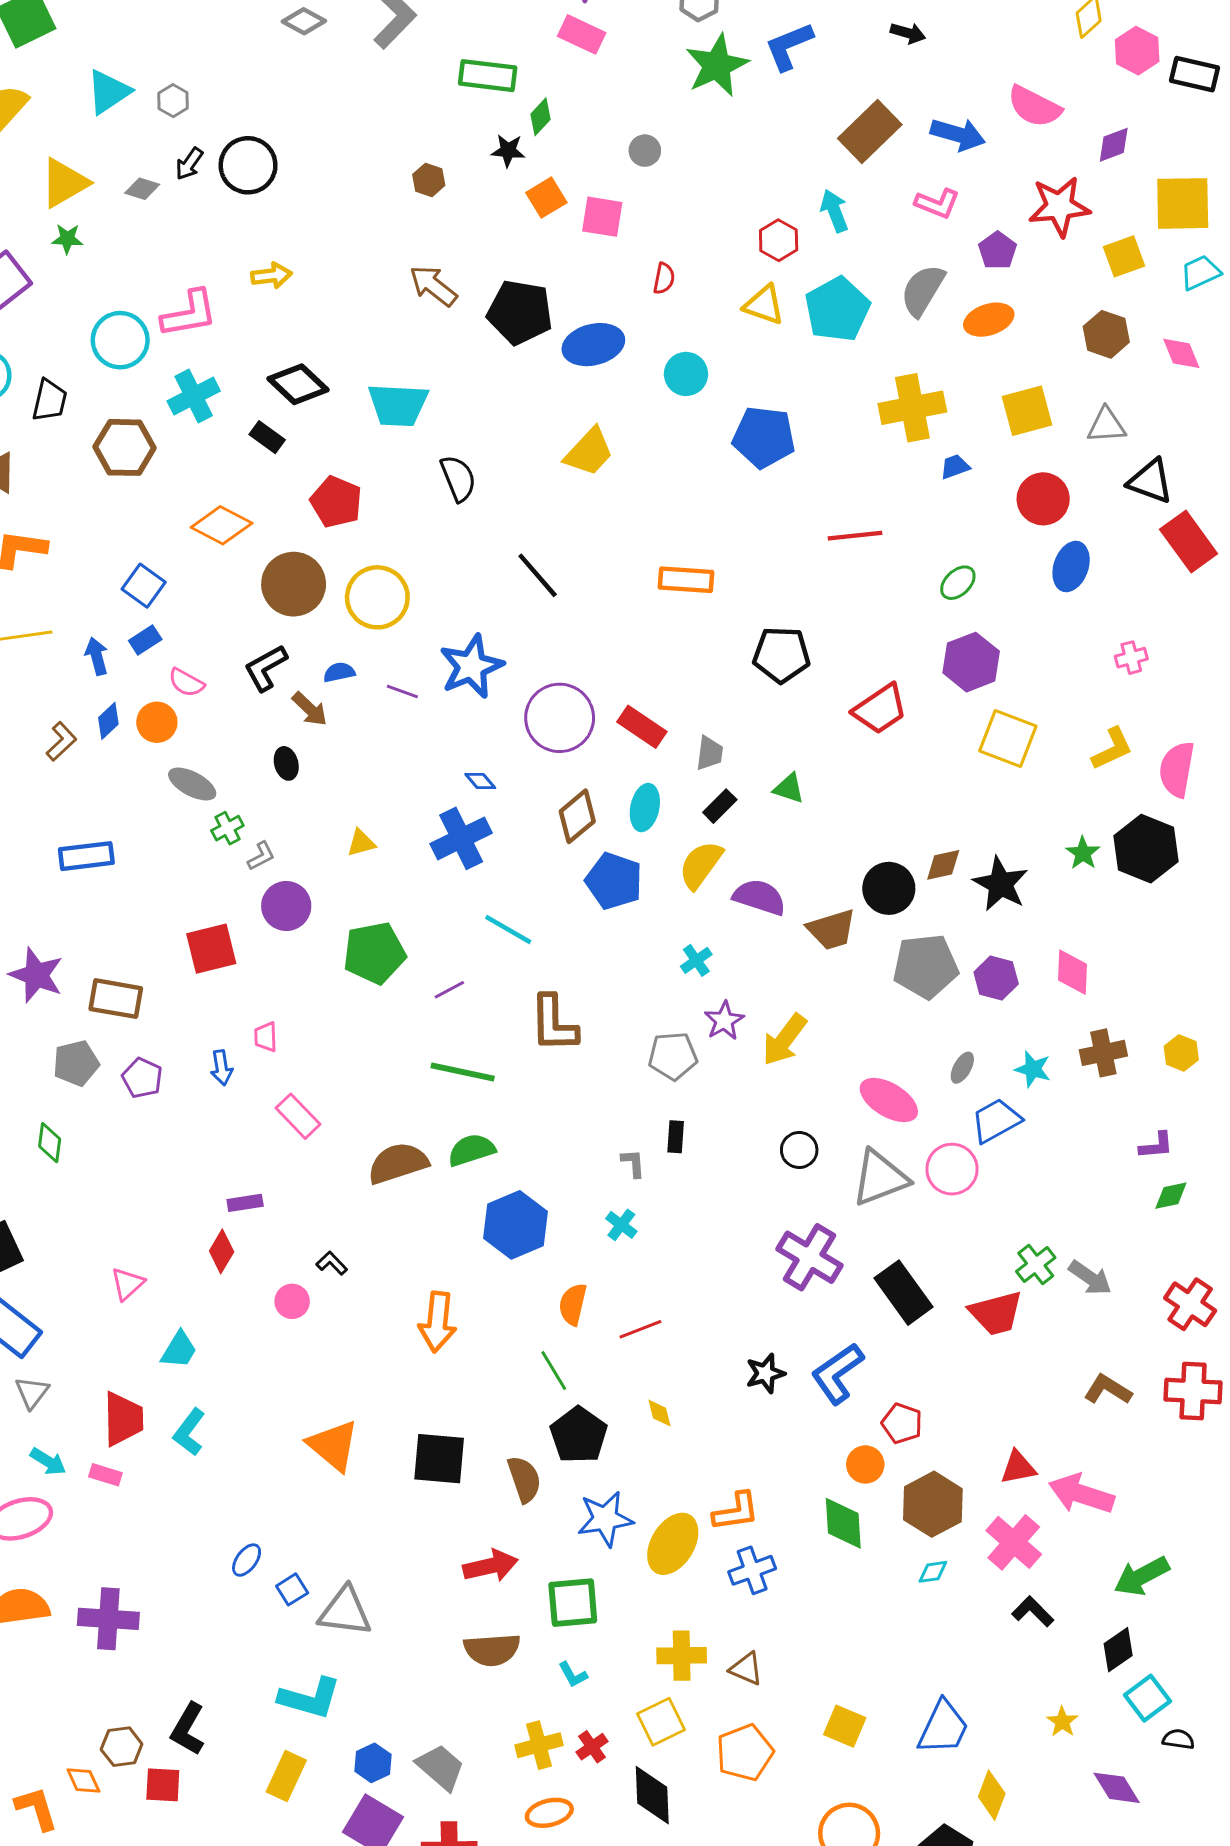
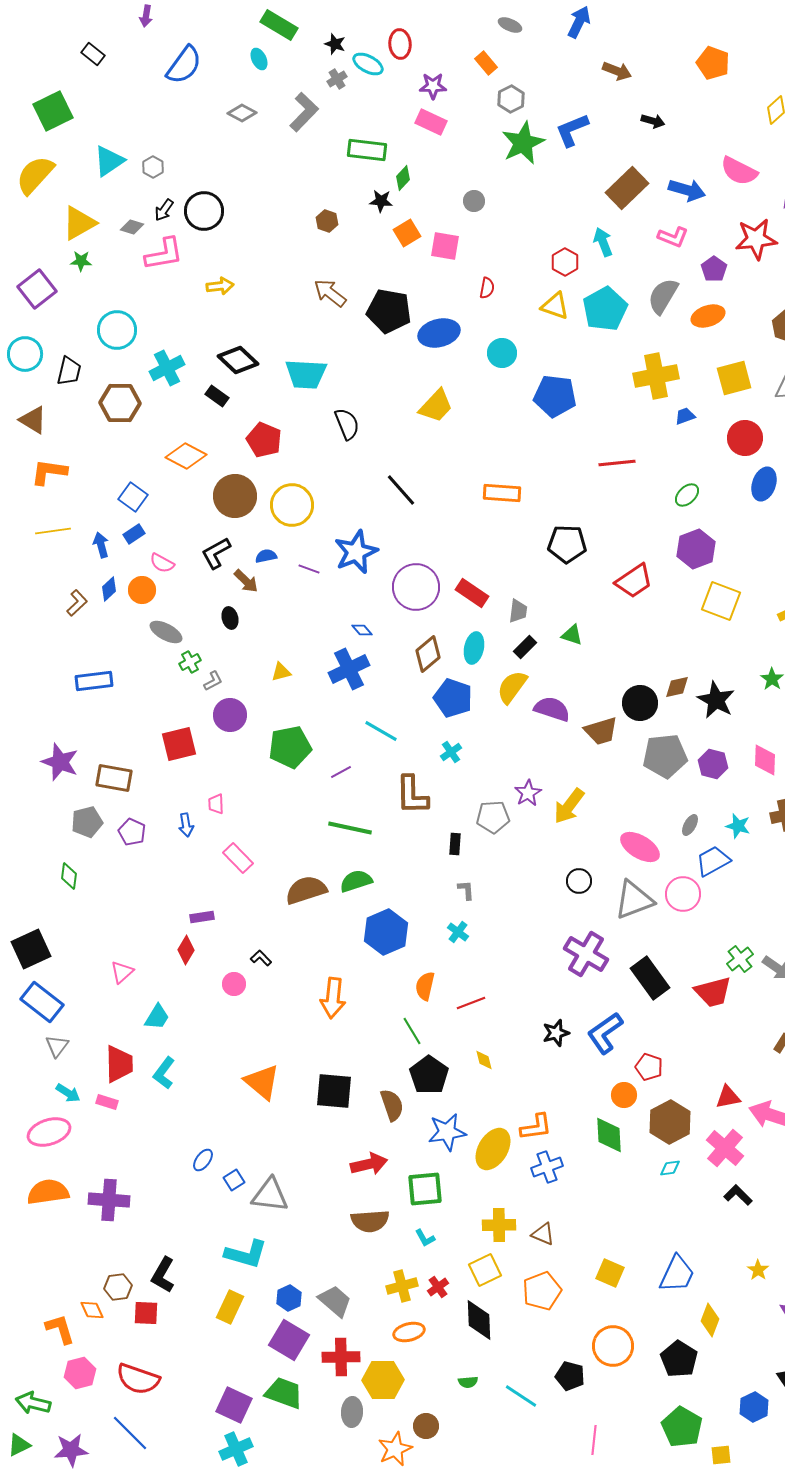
pink L-shape: (189, 314) -> (164, 254), moved
cyan cross: (696, 960) -> (451, 752), moved
black rectangle: (676, 1137) -> (455, 844), moved

